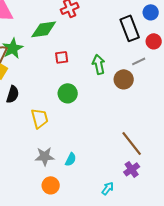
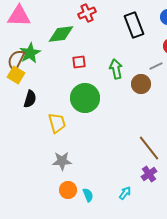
black rectangle: (130, 28) -> (134, 25), moved
green circle: (68, 93) -> (85, 98), size x1.5
cyan semicircle: (71, 159) -> (88, 195), moved, turned -48

